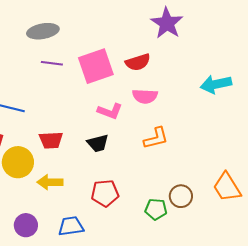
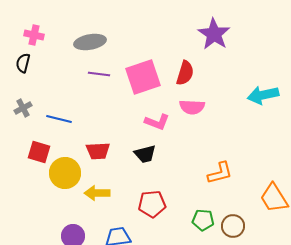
red semicircle: (138, 62) -> (185, 73), turned -55
orange L-shape: (156, 138) -> (220, 173), moved
brown circle: (181, 196) -> (233, 226), moved

